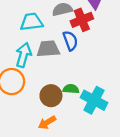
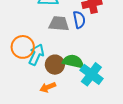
cyan arrow: (24, 55) -> (36, 55), moved
green semicircle: (71, 89) -> (73, 61), size x1.5

